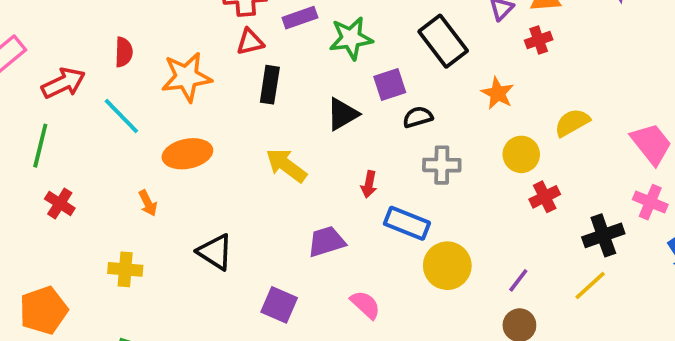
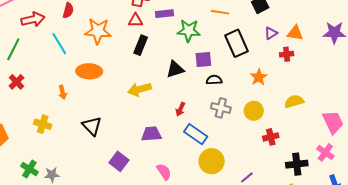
yellow circle: (521, 154) -> (254, 111), moved
yellow arrow: (286, 165) -> (139, 89), turned -65

